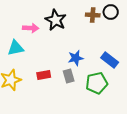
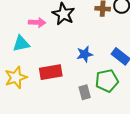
red rectangle: (44, 75) -> (51, 72), size x1.5
gray rectangle: (69, 76) -> (85, 92), moved

